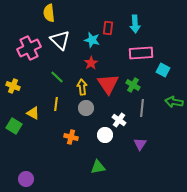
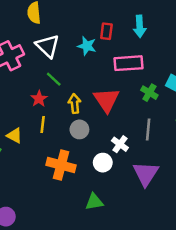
pink rectangle: (141, 53) -> (129, 63), moved
red star: (91, 63) -> (39, 99), moved
green line: (57, 77) -> (54, 79), moved
green cross: (133, 85) -> (149, 93), moved
orange cross: (71, 137) -> (61, 165), size x1.6
purple triangle: (140, 144) -> (146, 174), size x1.6

